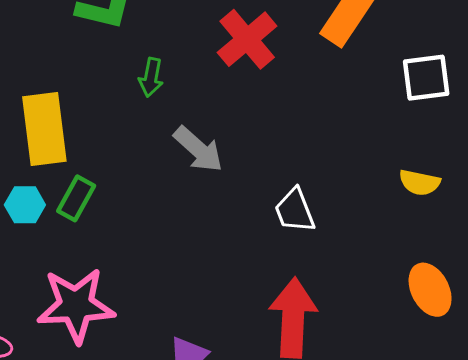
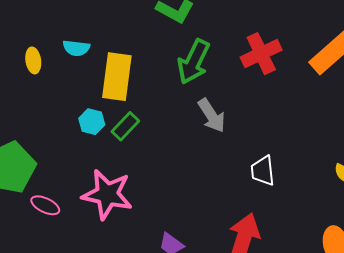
green arrow: (151, 77) -> (194, 62), size x1.8

